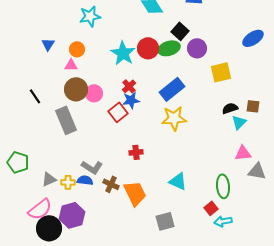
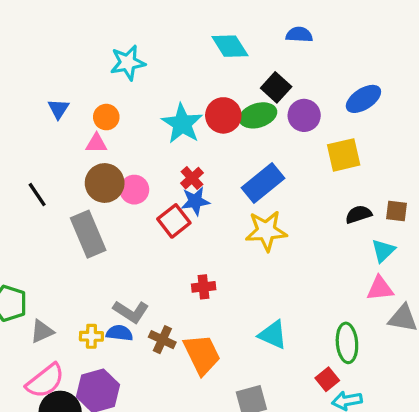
blue ellipse: (253, 38) -> (363, 99), moved
cyan triangle: (239, 122) -> (383, 251), moved
gray triangle: (49, 179) -> (42, 331), moved

